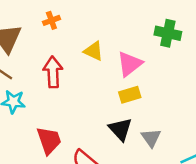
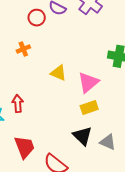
red arrow: (53, 72) -> (18, 104), moved, size x0.7
gray triangle: (151, 138) -> (108, 142), turned -30

